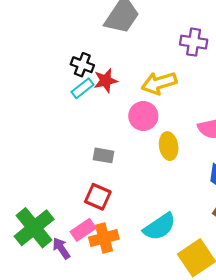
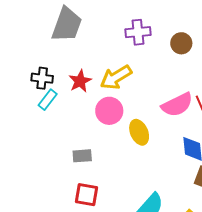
red star: (106, 81) -> (80, 81), moved

